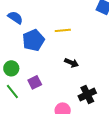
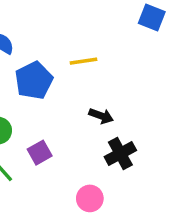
black cross: (87, 94) -> (120, 154), moved

